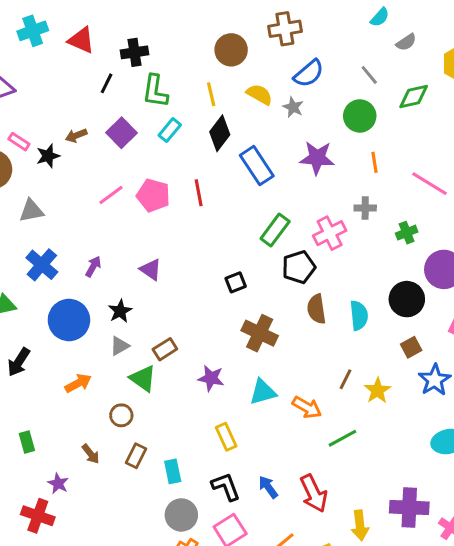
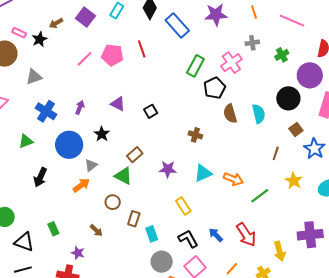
black square: (236, 282) -> (151, 111), moved
brown cross: (260, 333) -> (195, 135), size x0.6
gray triangle: (119, 346) -> (91, 165), moved
brown line: (345, 379) -> (276, 153), moved
yellow star: (378, 390) -> (294, 181), moved
brown rectangle: (136, 456) -> (134, 219), moved

